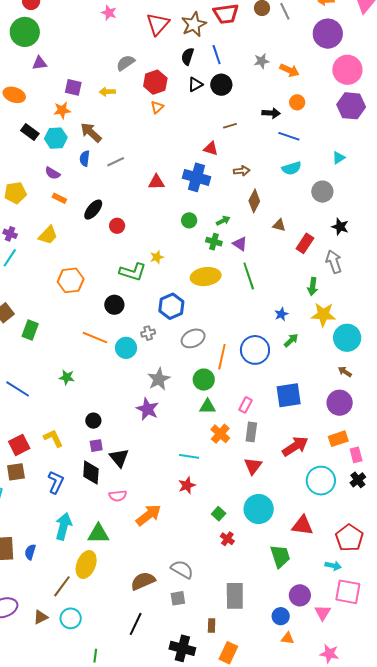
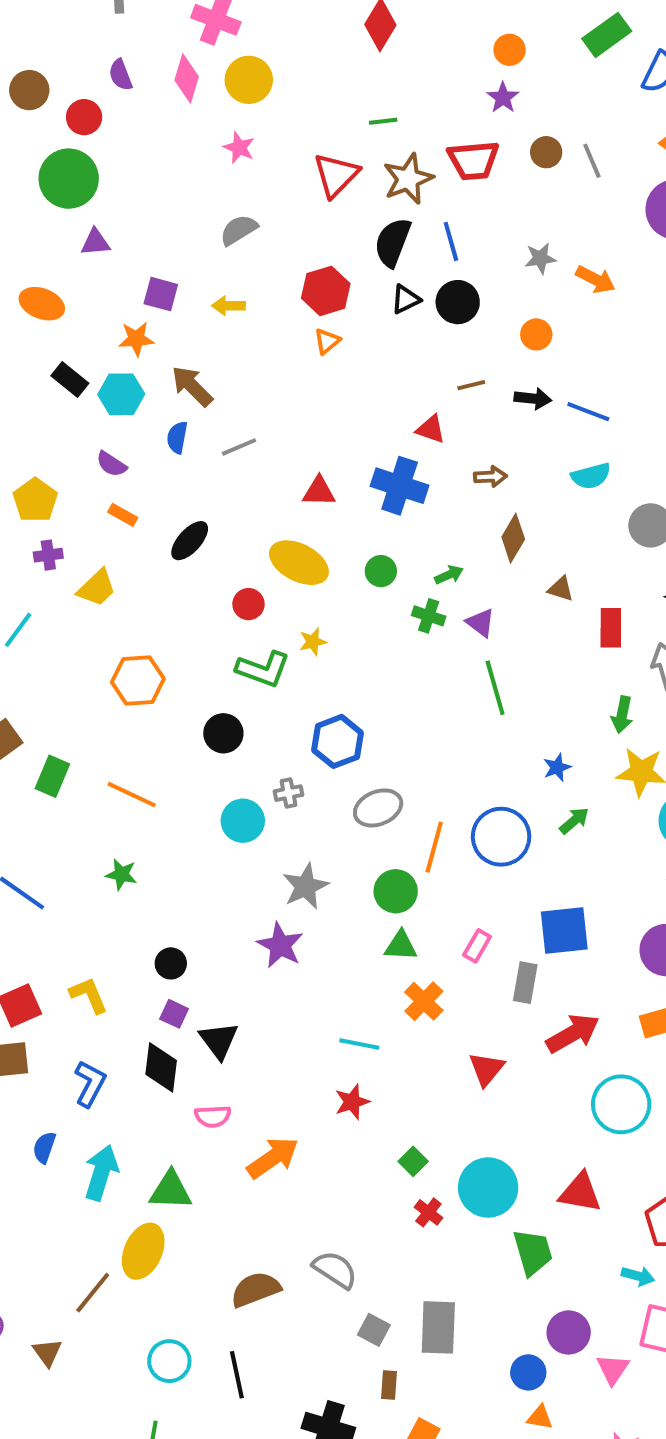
black semicircle: (188, 56) -> (393, 242), size x1.4
gray semicircle: (125, 63) -> (239, 230), moved
orange circle: (297, 102) -> (536, 334), moved
black arrow: (271, 113) -> (533, 399), moved
yellow pentagon: (15, 193) -> (35, 500), turned -30
red circle: (117, 226) -> (249, 604), moved
purple cross: (10, 234) -> (48, 555), moved, turned -32
red rectangle: (305, 243) -> (611, 628), turned -36
yellow ellipse: (206, 277) -> (299, 563), moved, turned 32
orange line: (95, 338) -> (132, 795), moved
gray rectangle: (251, 432) -> (525, 983), moved
purple square: (96, 446) -> (174, 1014), turned 32
cyan circle: (259, 509) -> (488, 1188), moved
blue semicircle: (30, 552) -> (44, 1147), moved
gray square: (178, 598) -> (374, 1330), moved, turned 35
brown triangle: (41, 617) -> (47, 1352), turned -42
cyan circle: (71, 618) -> (169, 1361), moved
black line: (136, 624) -> (237, 1375), turned -40

